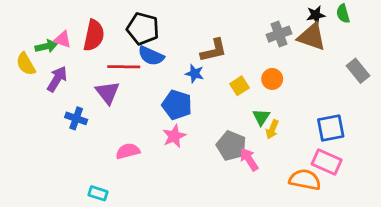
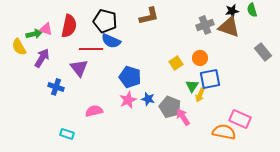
brown L-shape: (214, 50) -> (149, 16), moved
blue star: (195, 74) -> (148, 99), moved
blue square: (331, 128) -> (210, 79), moved
cyan rectangle: (98, 193) -> (67, 134), moved

